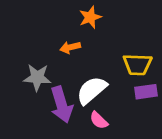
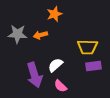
gray star: (37, 77) -> (17, 34), moved
white semicircle: (92, 90) -> (55, 65), size x0.7

